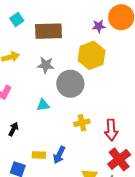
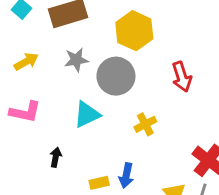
cyan triangle: (43, 105) -> (87, 114), size x1.5
red arrow: (111, 130) -> (182, 77), moved

